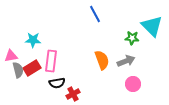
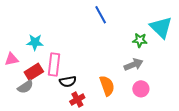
orange semicircle: (102, 60) -> (107, 86), moved
gray semicircle: (18, 70) -> (25, 87), moved, turned 70
black semicircle: (57, 83) -> (68, 81), moved

